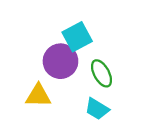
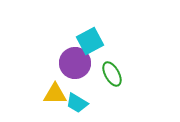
cyan trapezoid: (97, 109) -> (77, 103), moved

